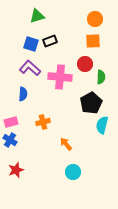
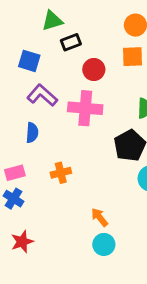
black rectangle: (50, 41) -> (71, 42), moved
blue square: (31, 44) -> (29, 61), moved
red circle: (85, 64) -> (94, 70), moved
orange arrow: (66, 144) -> (100, 217), moved

